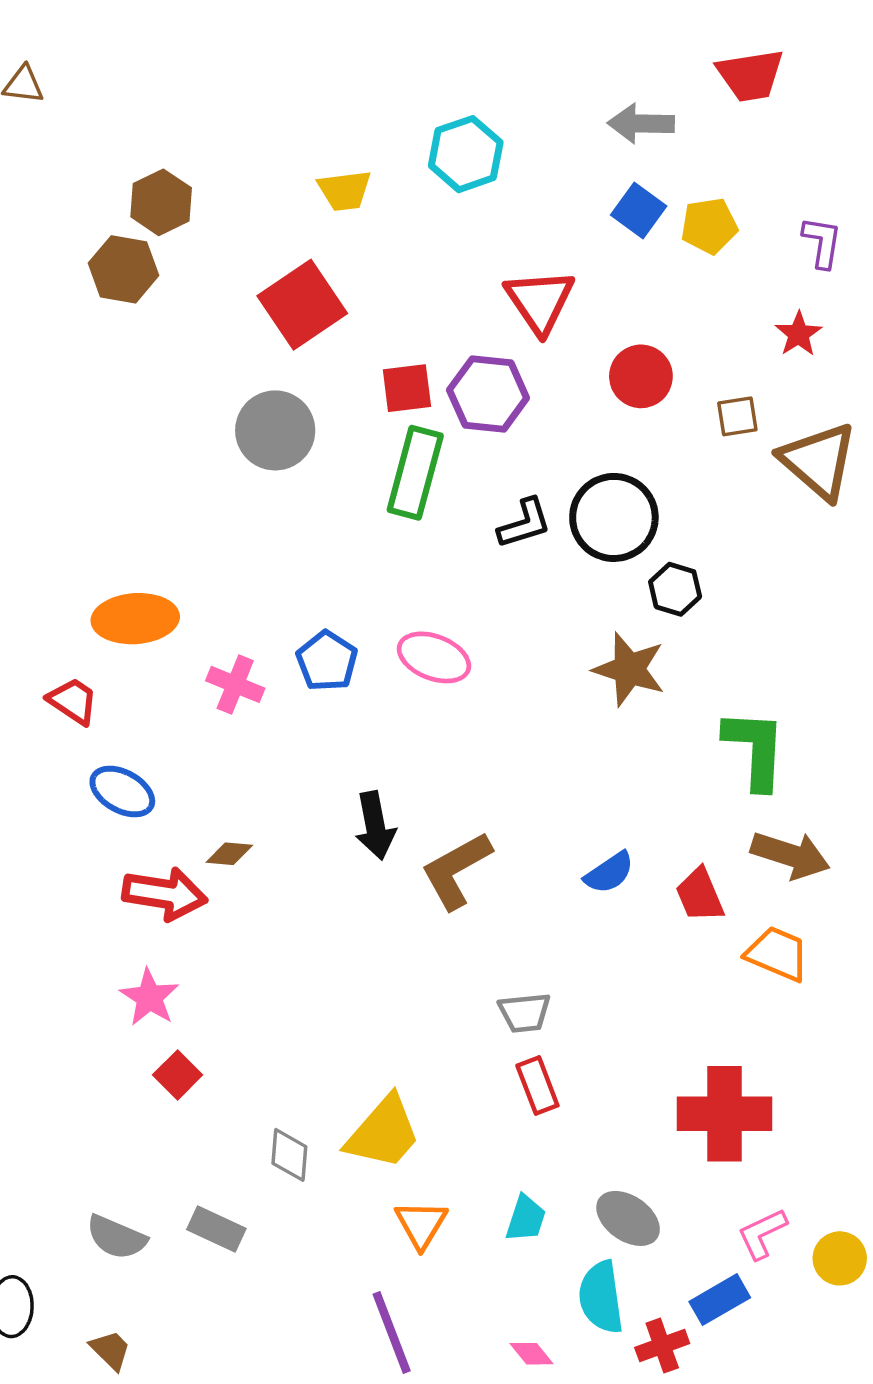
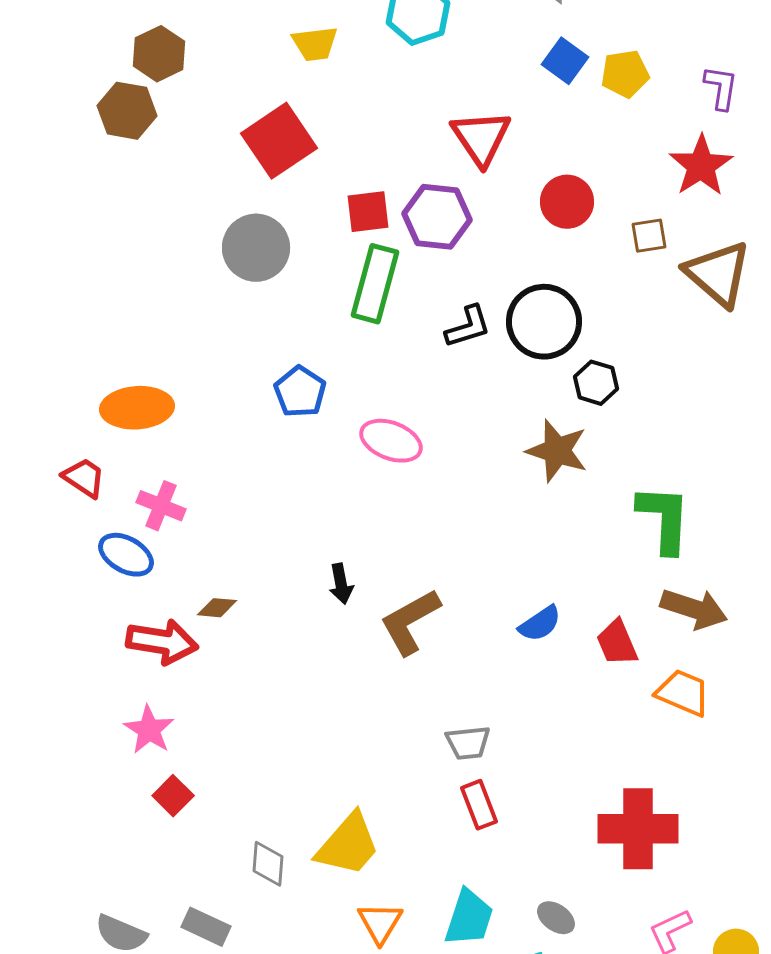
red star: (799, 334) -> (701, 166), size x1.6
blue pentagon: (327, 661) -> (300, 392), moved
pink cross: (235, 684) -> (161, 506), moved
black arrow: (375, 826) -> (341, 584), size x0.7
cyan trapezoid: (526, 1218) -> (469, 918), size x1.4
gray ellipse: (628, 1218) -> (556, 918), size x0.7

